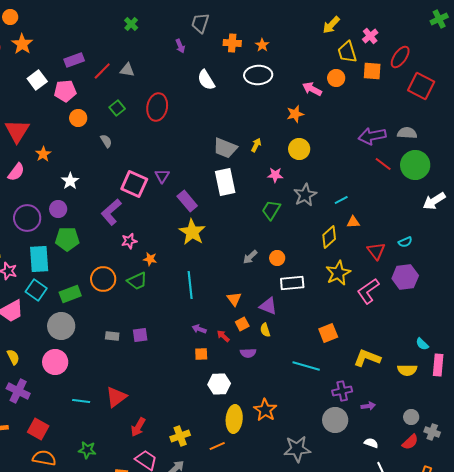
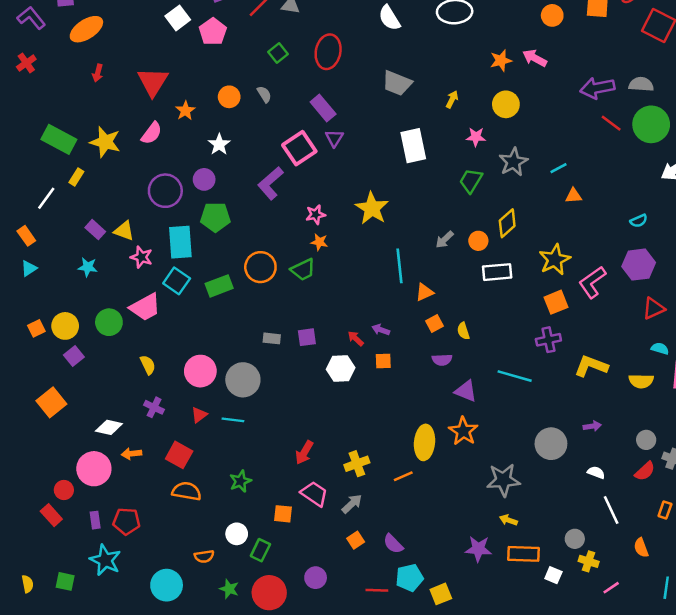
pink arrow: (312, 89) -> (535, 58), moved
pink pentagon: (65, 91) -> (213, 32), turned -30
orange circle: (78, 118) -> (229, 97), moved
gray trapezoid: (225, 148) -> (397, 83), moved
pink square: (134, 184) -> (299, 148), turned 32
purple rectangle: (187, 201) -> (323, 108), moved
yellow diamond: (329, 237) -> (507, 223), moved
pink star: (129, 241) -> (316, 215), moved
red triangle: (376, 251) -> (654, 308), moved, turned 42
cyan line: (190, 285) -> (399, 266), moved
orange triangle: (234, 299) -> (425, 292), turned 42
purple triangle: (268, 306) -> (466, 391), moved
gray circle: (61, 326) -> (243, 380), moved
orange square: (328, 333) -> (556, 302), moved
red arrow: (223, 336) -> (356, 338), moved
cyan semicircle: (422, 344) -> (660, 348), turned 152
white hexagon: (219, 384) -> (341, 369), moved
purple cross: (18, 391) -> (154, 407), size x0.7
purple cross: (342, 391) -> (548, 340), moved
red triangle: (116, 397) -> (199, 415), moved, size x0.6
green star: (87, 450) -> (240, 481), turned -30

